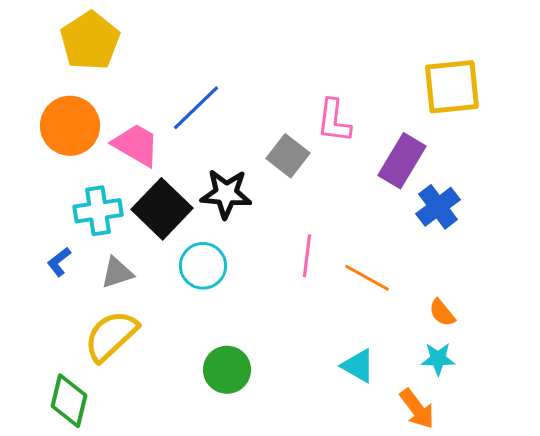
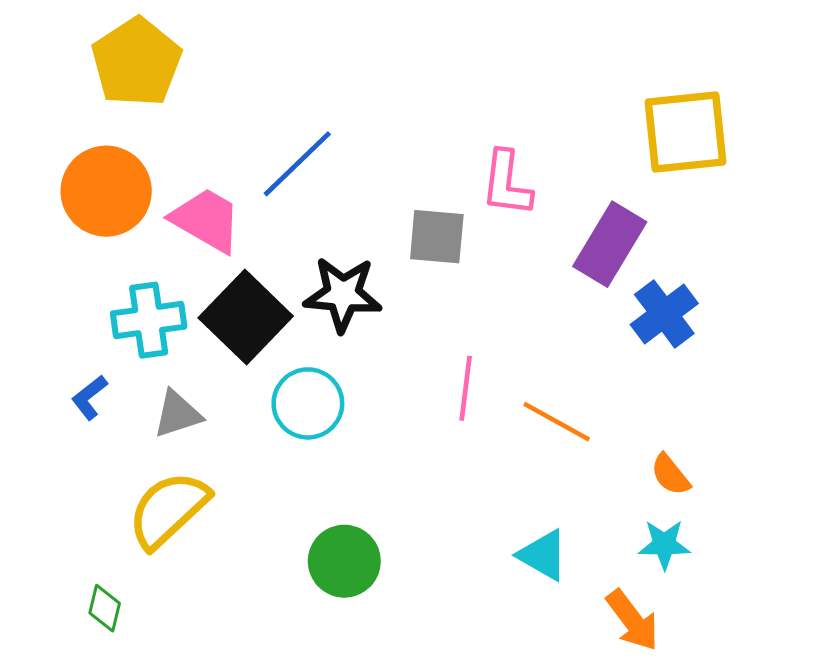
gray square: (288, 156) -> (437, 237), turned -33
green diamond: (69, 401) -> (105, 608), size x0.6

